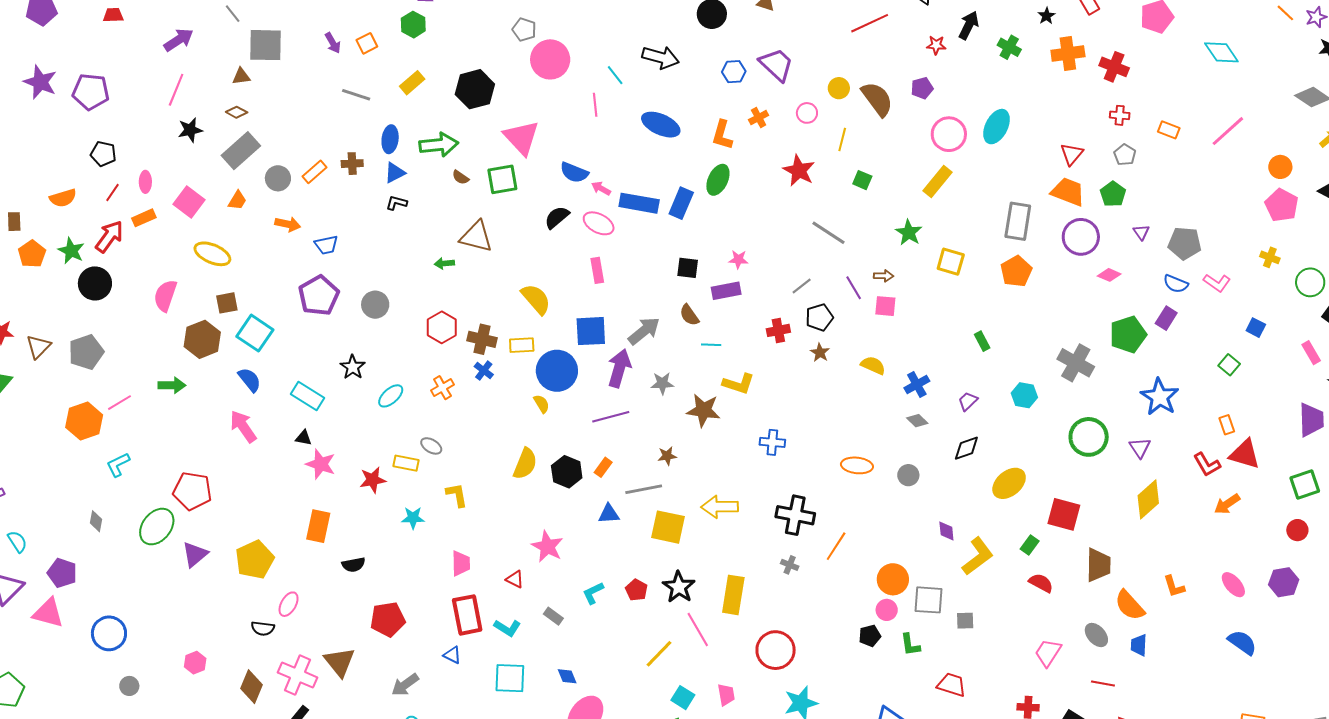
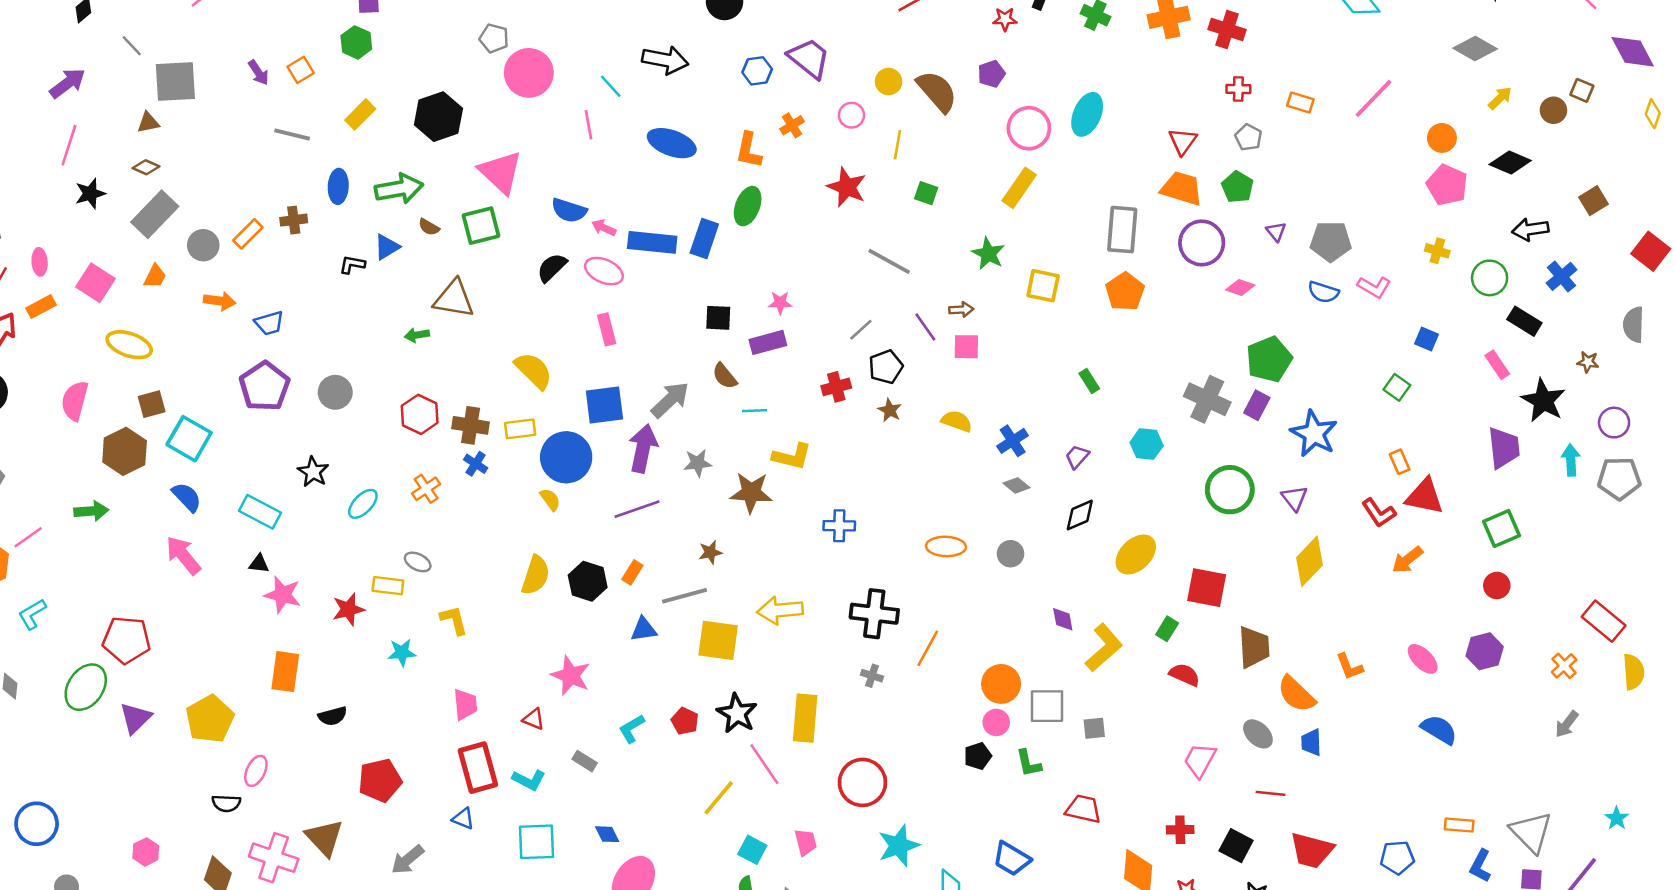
blue triangle: (395, 173) -> (387, 247), moved
purple rectangle: (1166, 318) -> (1257, 405), moved

